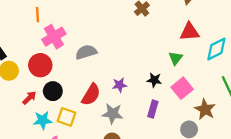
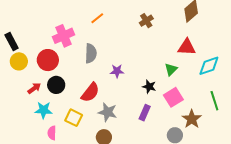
orange line: (37, 15) -> (97, 18), moved, turned 48
gray semicircle: (86, 52) -> (91, 53), turned 102
purple star: (120, 85) -> (117, 71), moved
yellow square: (66, 117) -> (74, 118), moved

